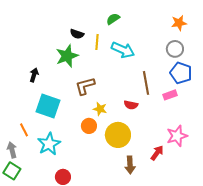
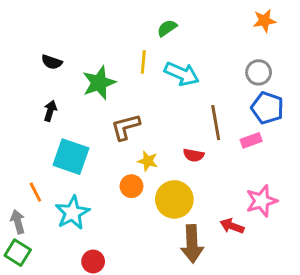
orange star: (179, 23) -> (264, 21), moved
black semicircle: (77, 34) -> (52, 62), moved
red arrow: (157, 153) -> (232, 226), turned -105
brown arrow: (130, 165) -> (192, 244), size x1.4

